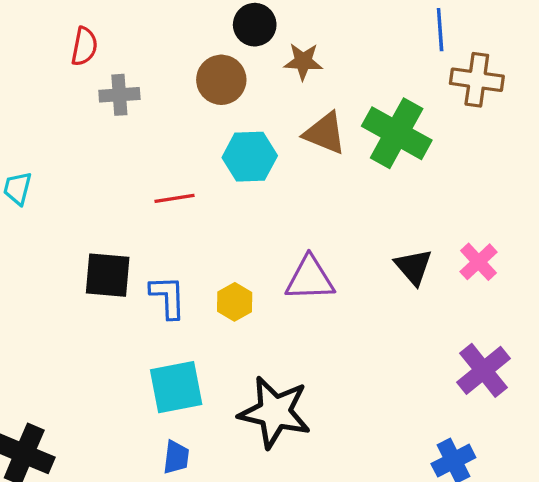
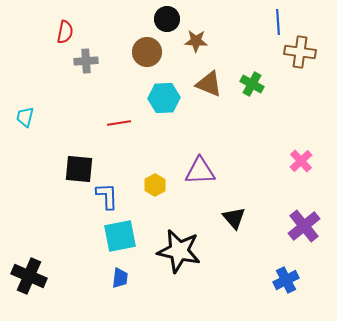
green cross: (397, 133) -> (252, 84), size x0.6
black triangle: (413, 267) -> (234, 218), moved
blue L-shape: (168, 297) -> (107, 196), moved

